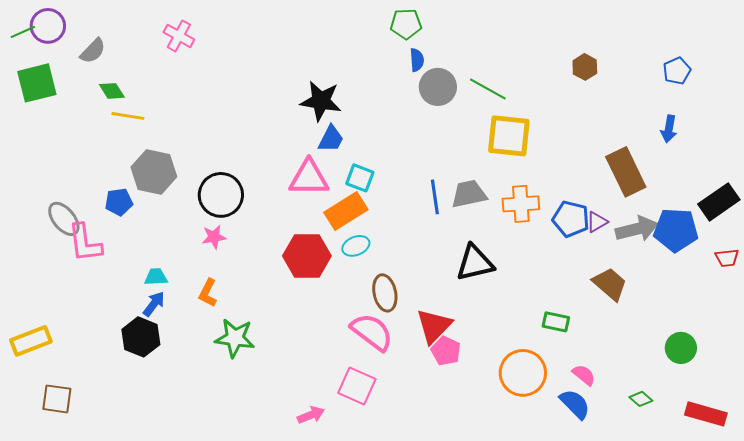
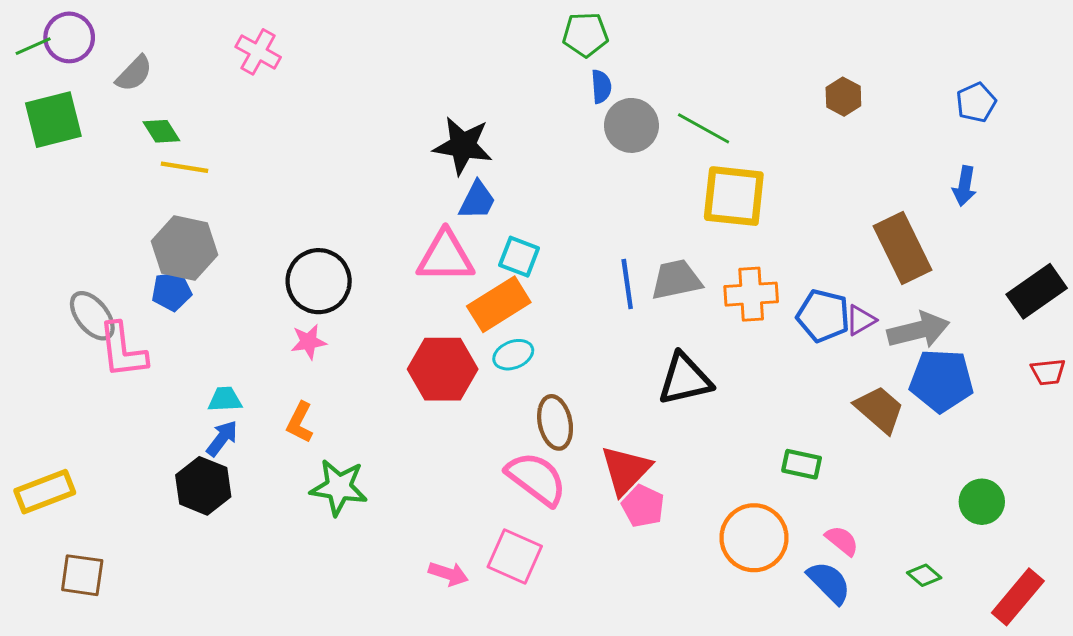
gray hexagon: (154, 172) -> (185, 248), moved
blue pentagon: (676, 230) -> (941, 381), moved
red rectangle: (706, 414) -> (1018, 597), turned -66
pink arrow: (311, 415) -> (448, 574), moved, turned 40

